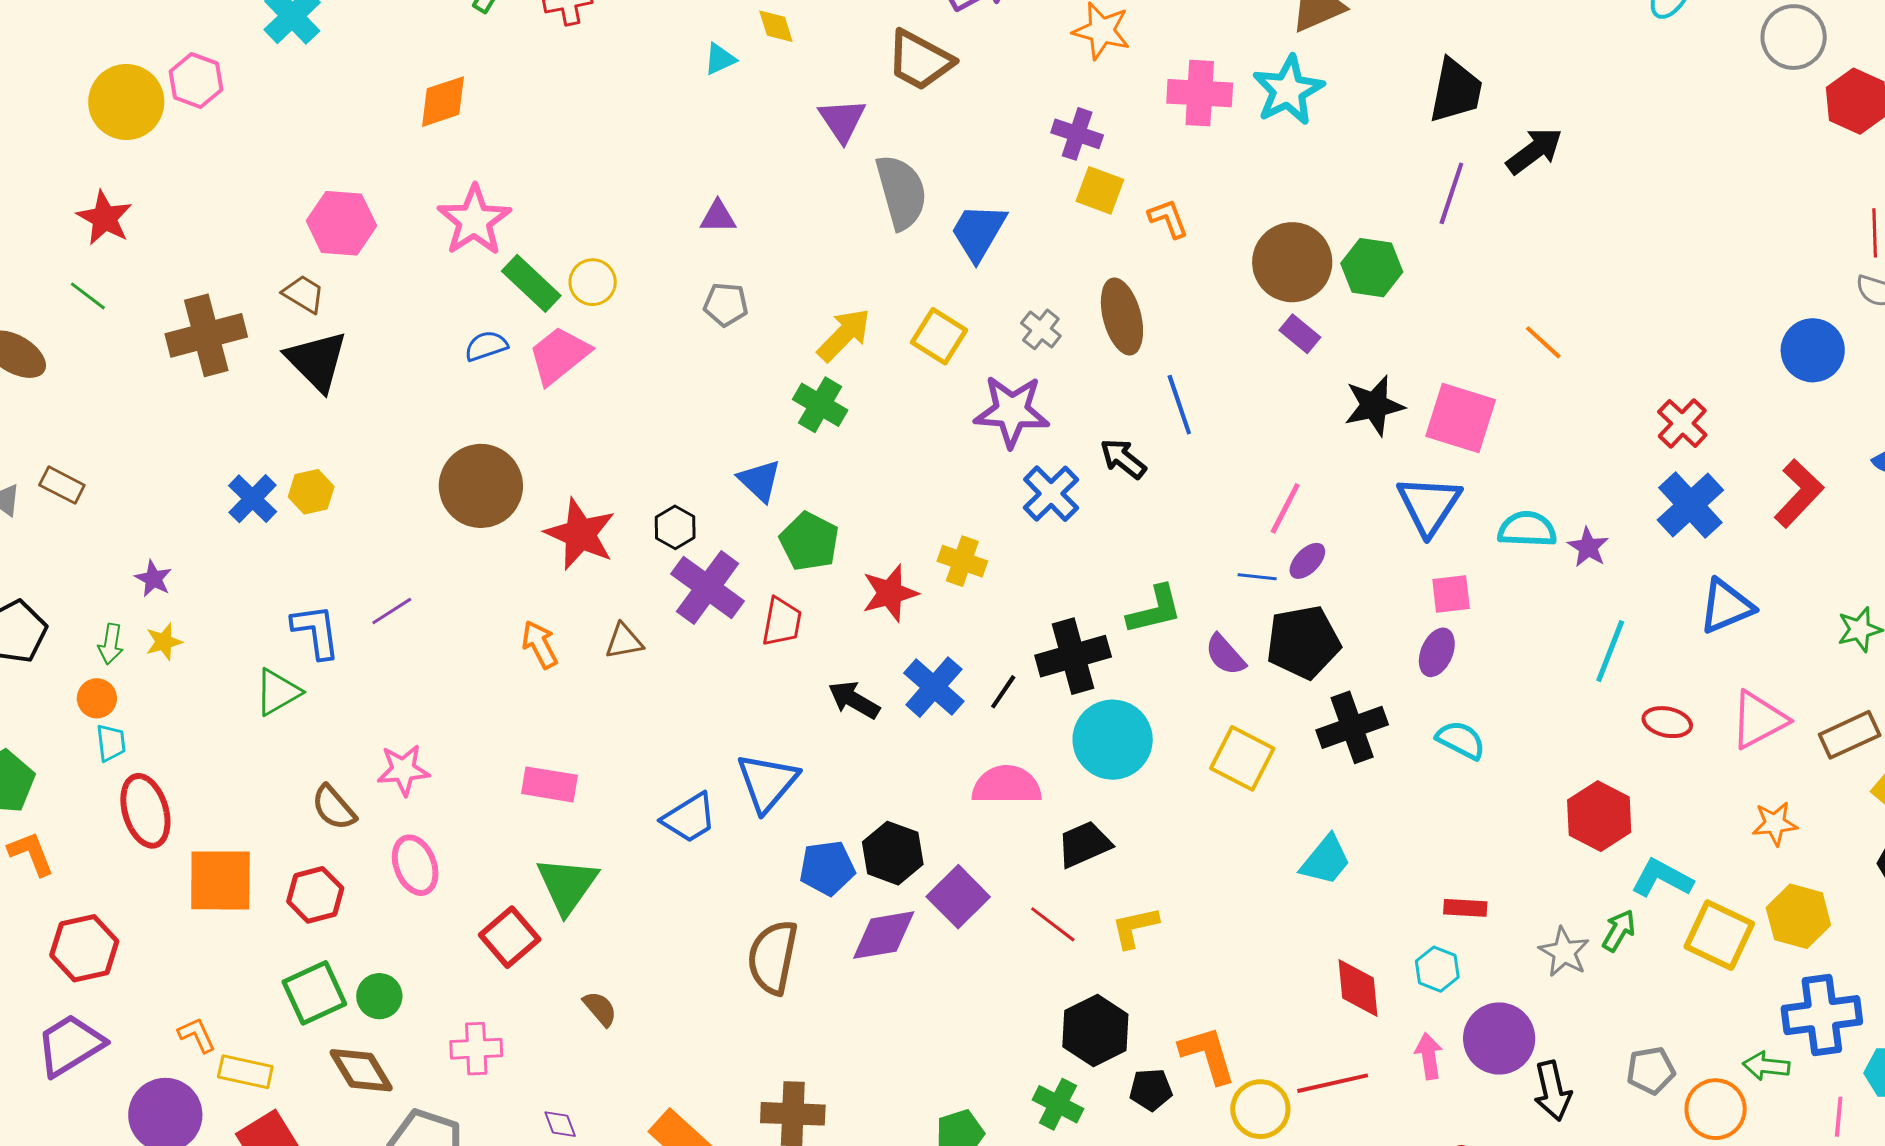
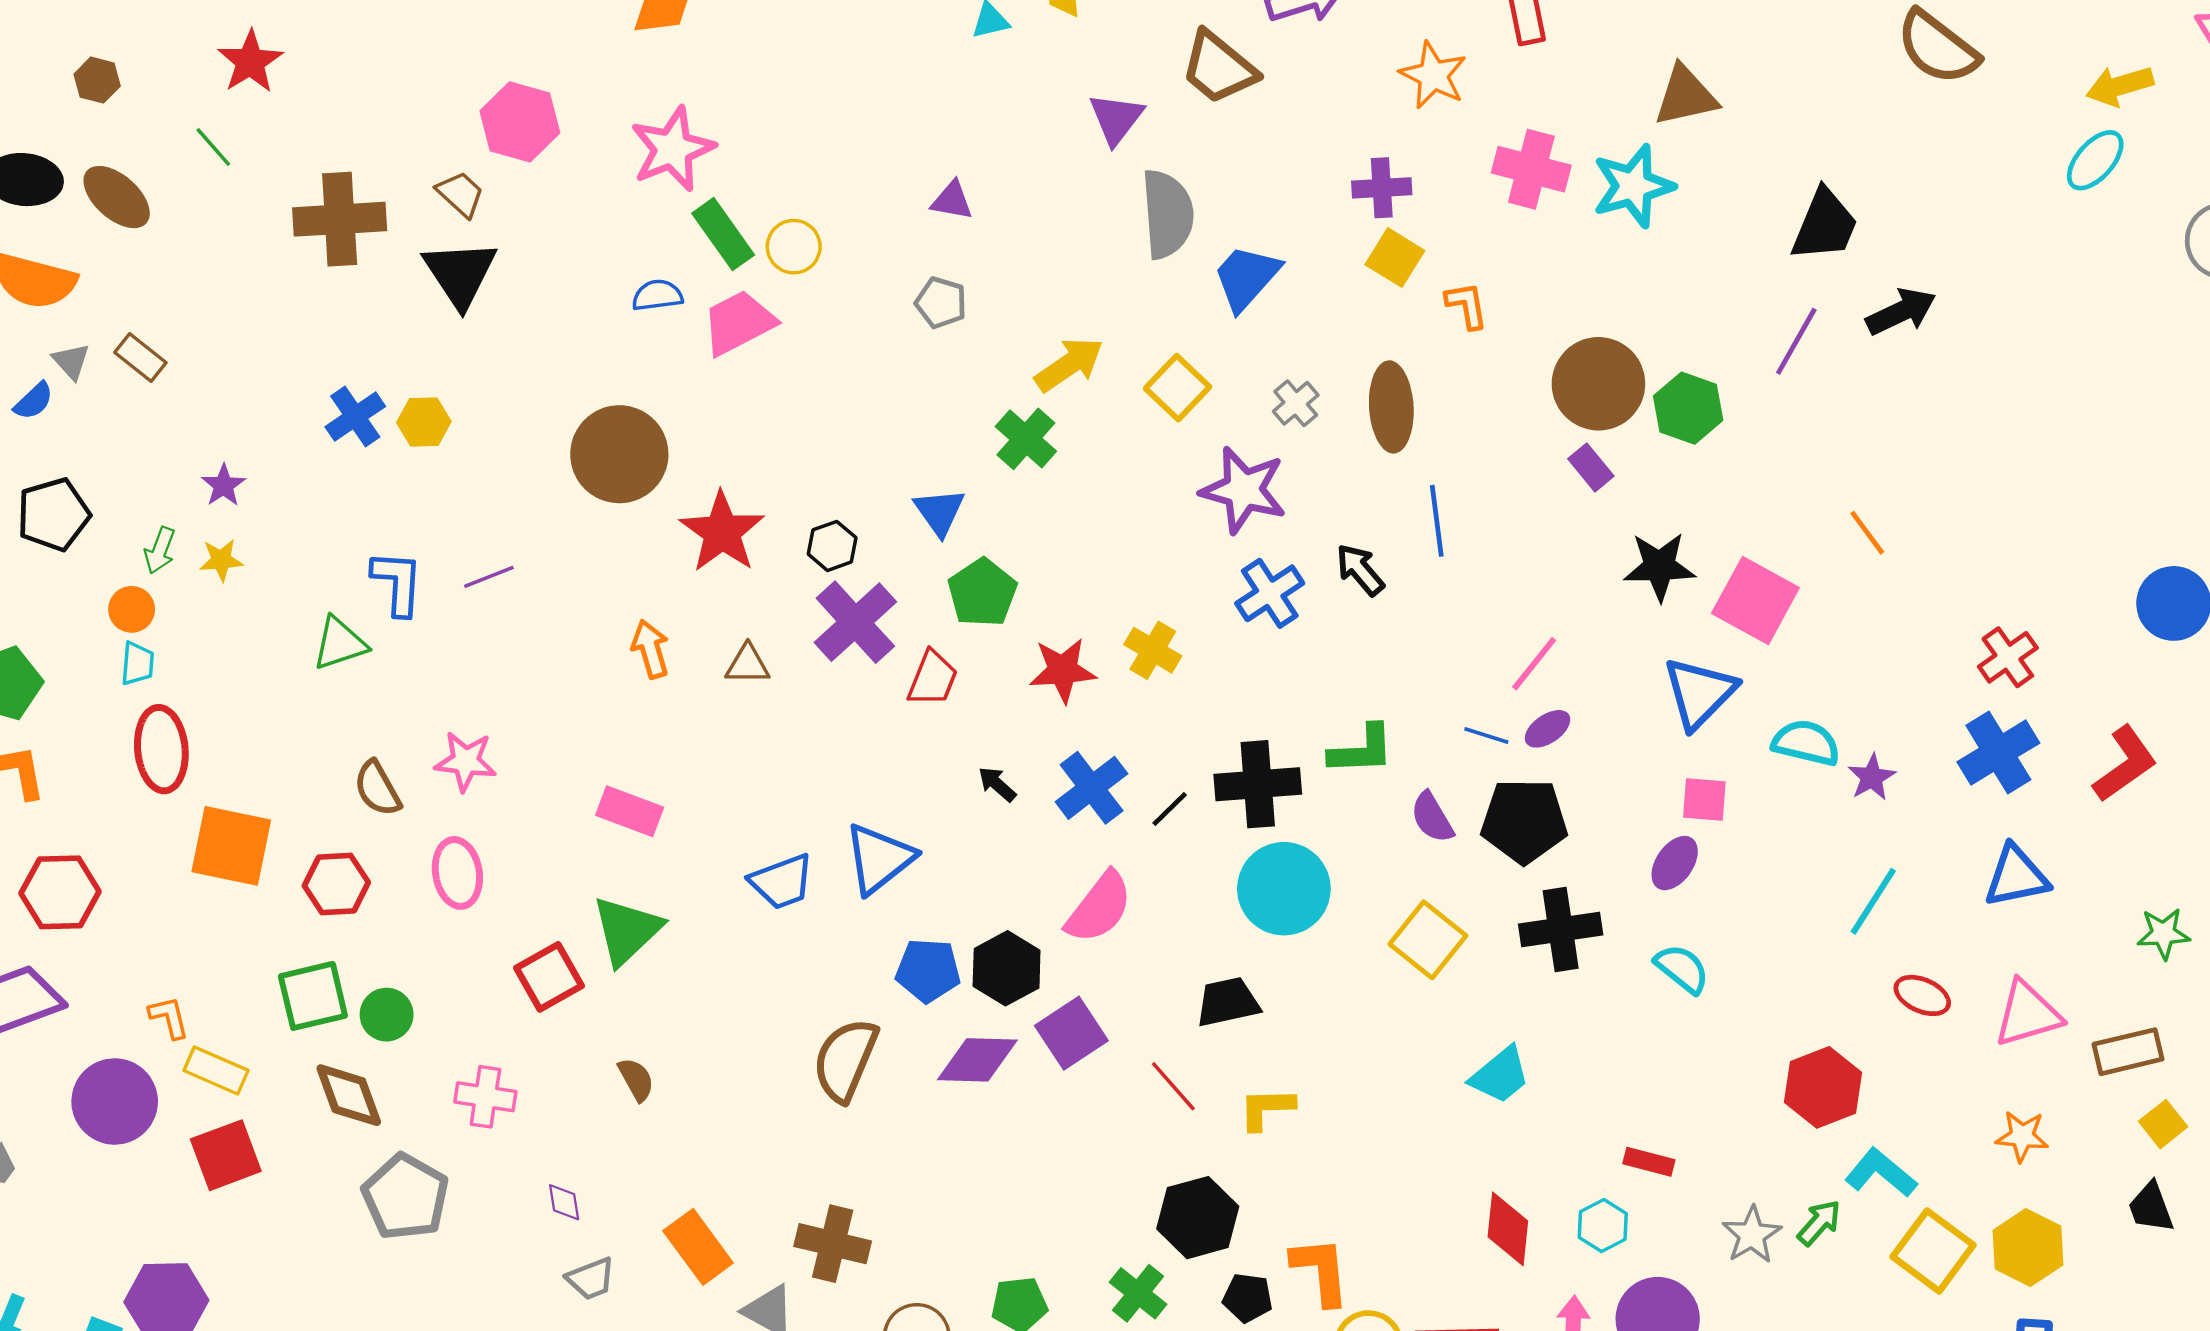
purple cross: (1077, 134) -> (1382, 188), turned -33
black arrow: (854, 700) -> (997, 784), size x0.7
pink semicircle: (1007, 785) -> (1099, 907), moved, turned 116

